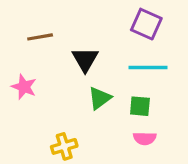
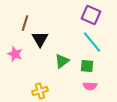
brown line: (40, 37) -> (25, 23), turned -63
black triangle: (85, 59) -> (40, 39), moved
cyan line: (148, 68) -> (92, 42), turned 50

